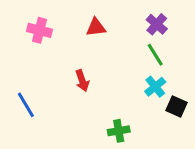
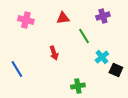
purple cross: (157, 24) -> (103, 16), turned 32
green line: (155, 55) -> (84, 36), moved

